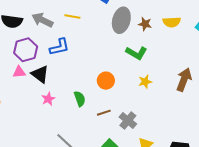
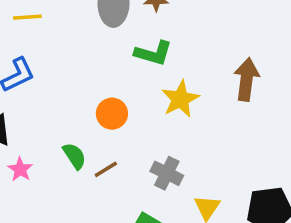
yellow star: (145, 82) -> (180, 99), size x1.5
brown line: (104, 113) -> (106, 169), moved

